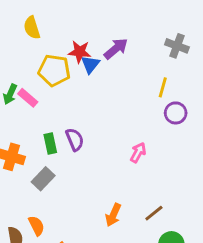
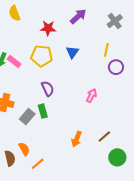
gray cross: (177, 46) -> (115, 21), turned 35
purple arrow: (116, 49) -> (78, 16), moved
blue triangle: (90, 64) -> (72, 52), moved
yellow pentagon: (54, 70) -> (42, 56), moved
green rectangle: (50, 143) -> (43, 111), moved

